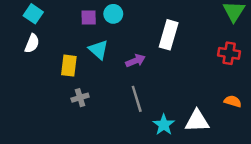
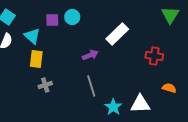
white rectangle: (169, 35) -> (117, 34), turned 30
cyan triangle: (99, 50) -> (32, 36), moved
red cross: (229, 53) -> (154, 56), moved

